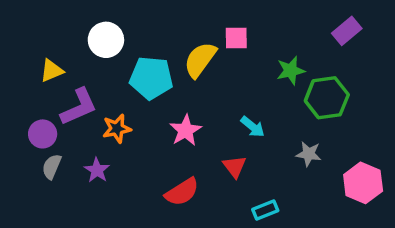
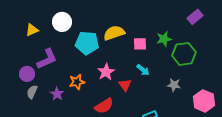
pink square: (236, 38) -> (140, 44), moved
yellow semicircle: (200, 60) -> (114, 33), turned 35
yellow triangle: (52, 71) -> (32, 30), moved
orange star: (117, 129) -> (77, 82), moved
red triangle: (234, 167) -> (125, 85), moved

